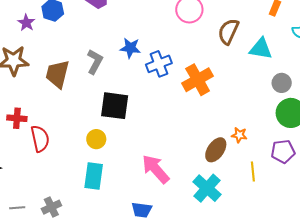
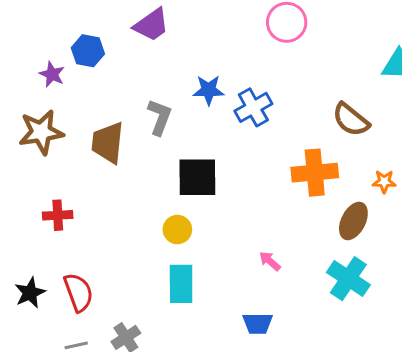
brown semicircle: (228, 31) -> (351, 120), moved, turned -68
orange cross: (198, 80) -> (315, 173), moved, turned 32
orange star: (239, 135) -> (384, 182), moved
red semicircle: (40, 139) -> (78, 292), moved
pink arrow: (156, 169) -> (270, 261), size x0.5

